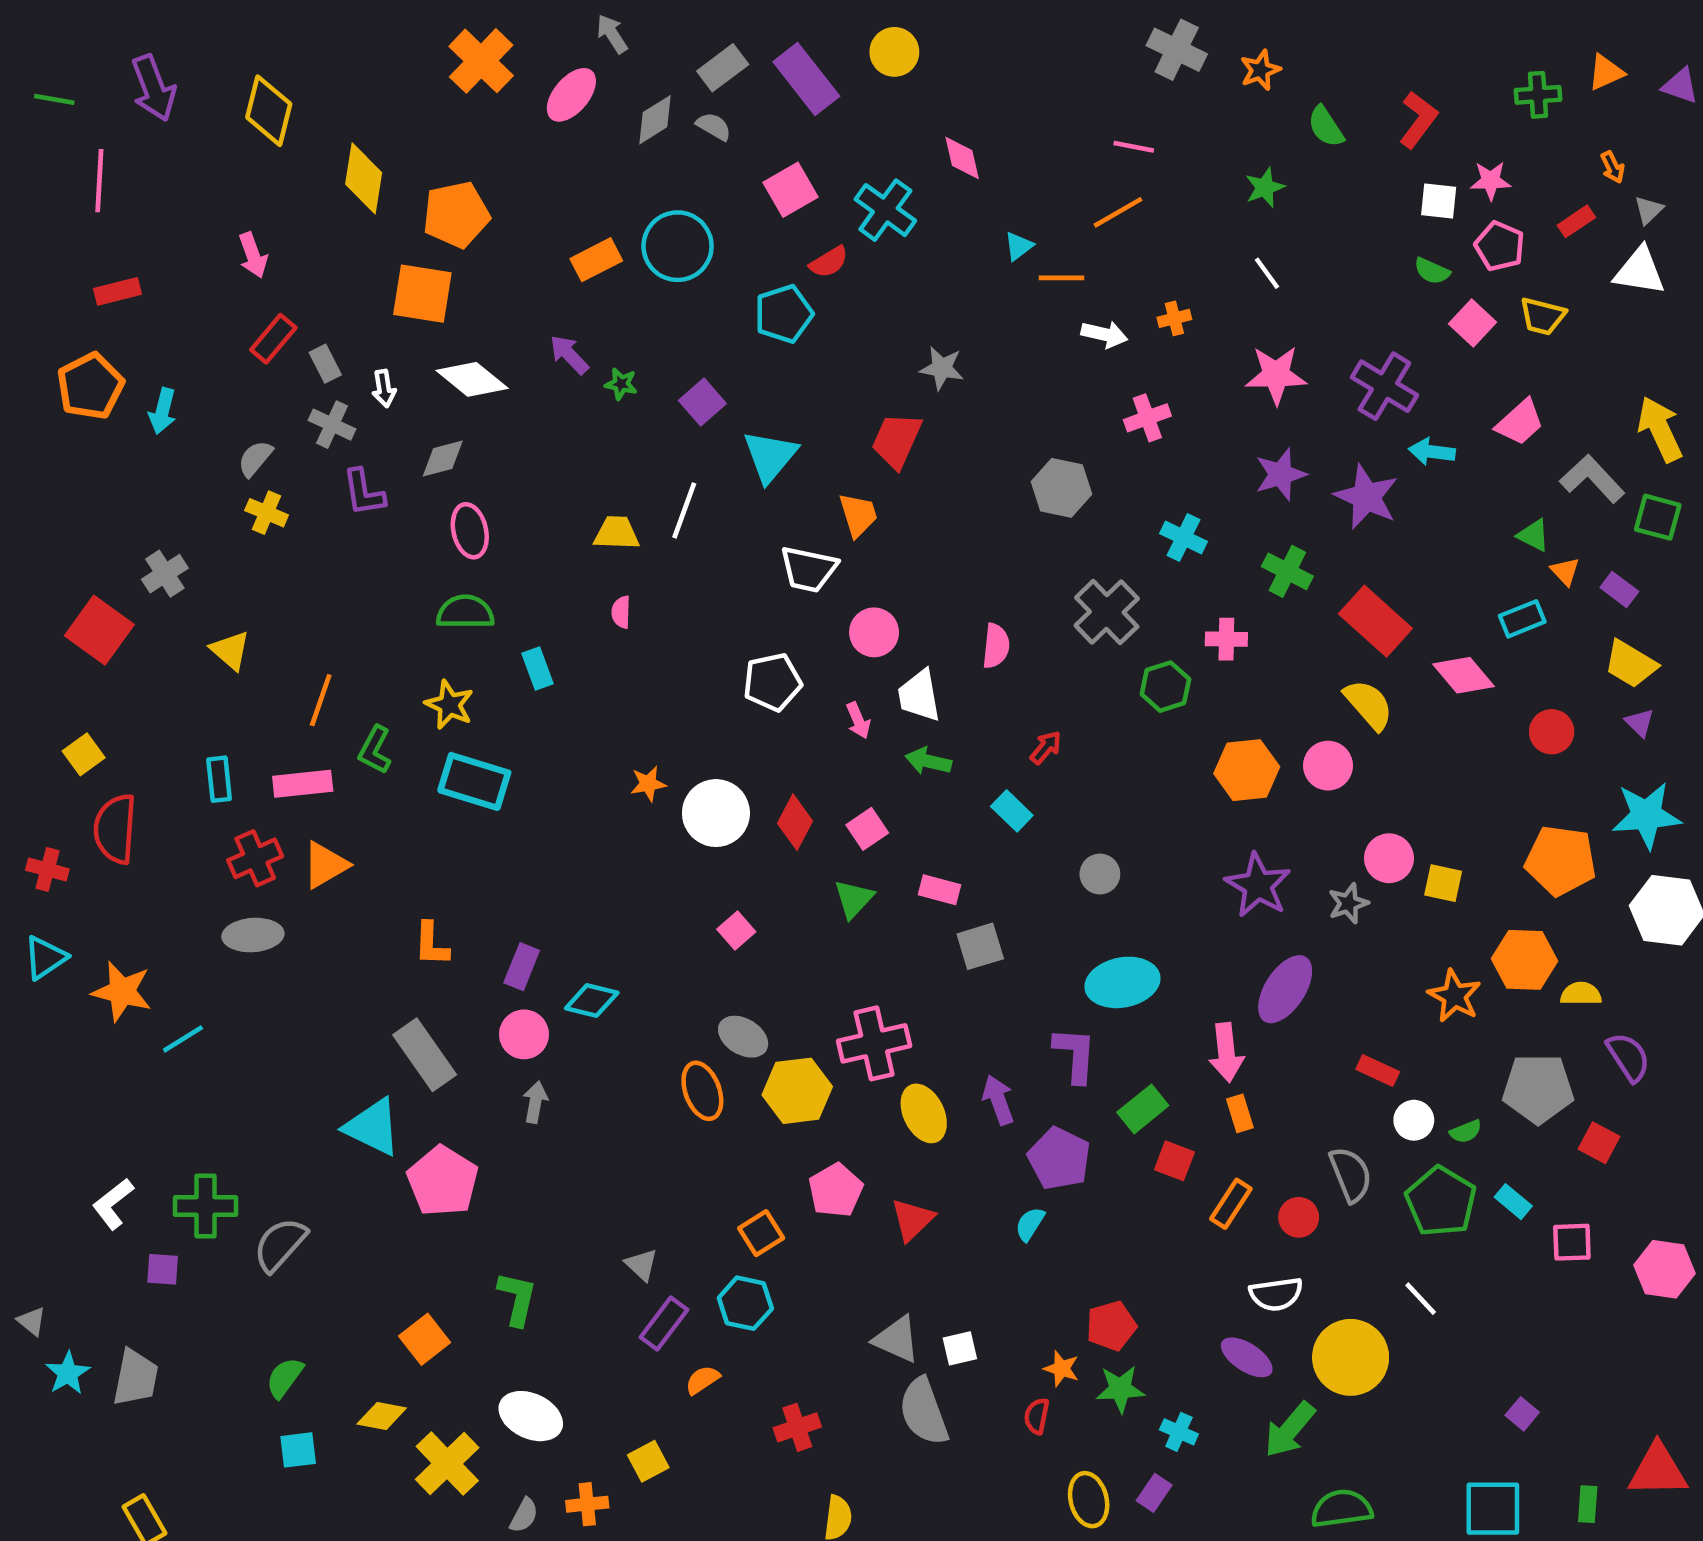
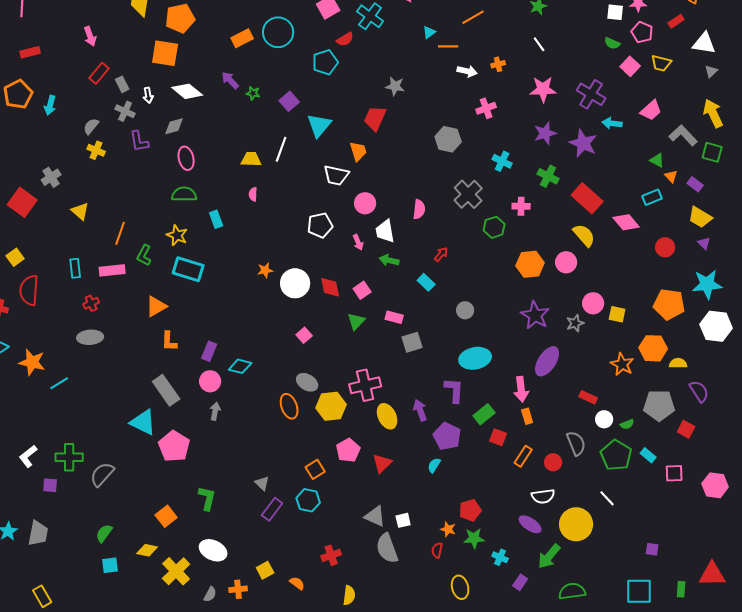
gray triangle: (1649, 210) -> (711, 71), moved
red diamond: (795, 822) -> (330, 287), turned -40
red cross: (255, 858) -> (91, 303), size x0.7
orange triangle: (325, 865) -> (156, 306), moved
orange semicircle: (702, 1380) -> (297, 583), moved, turned 70
purple square: (1522, 1414) -> (652, 549), turned -32
purple rectangle: (1154, 1493) -> (520, 582), moved

